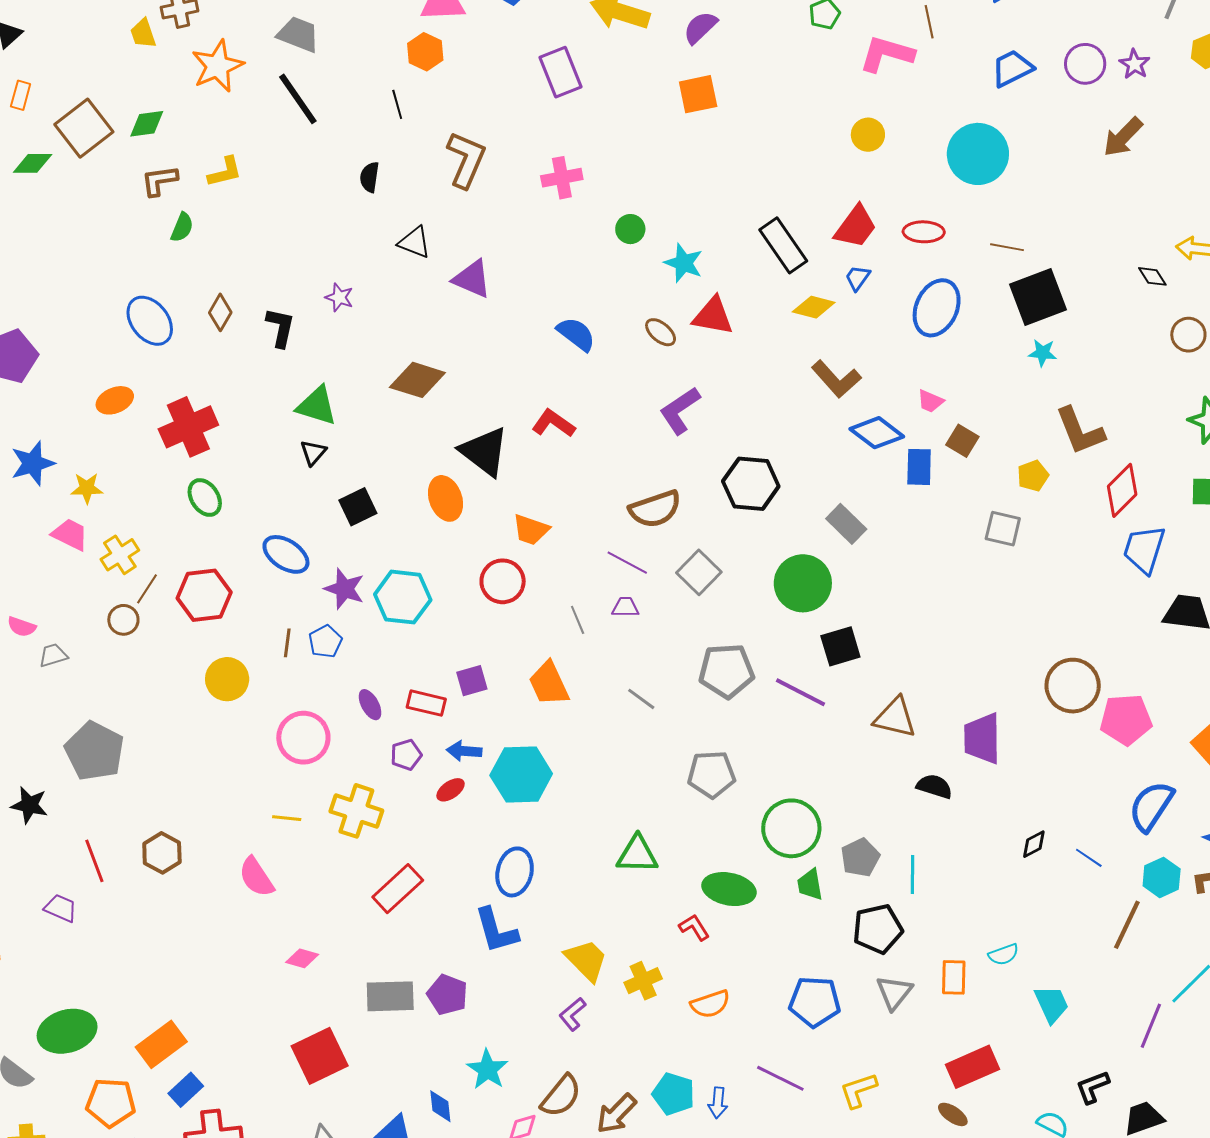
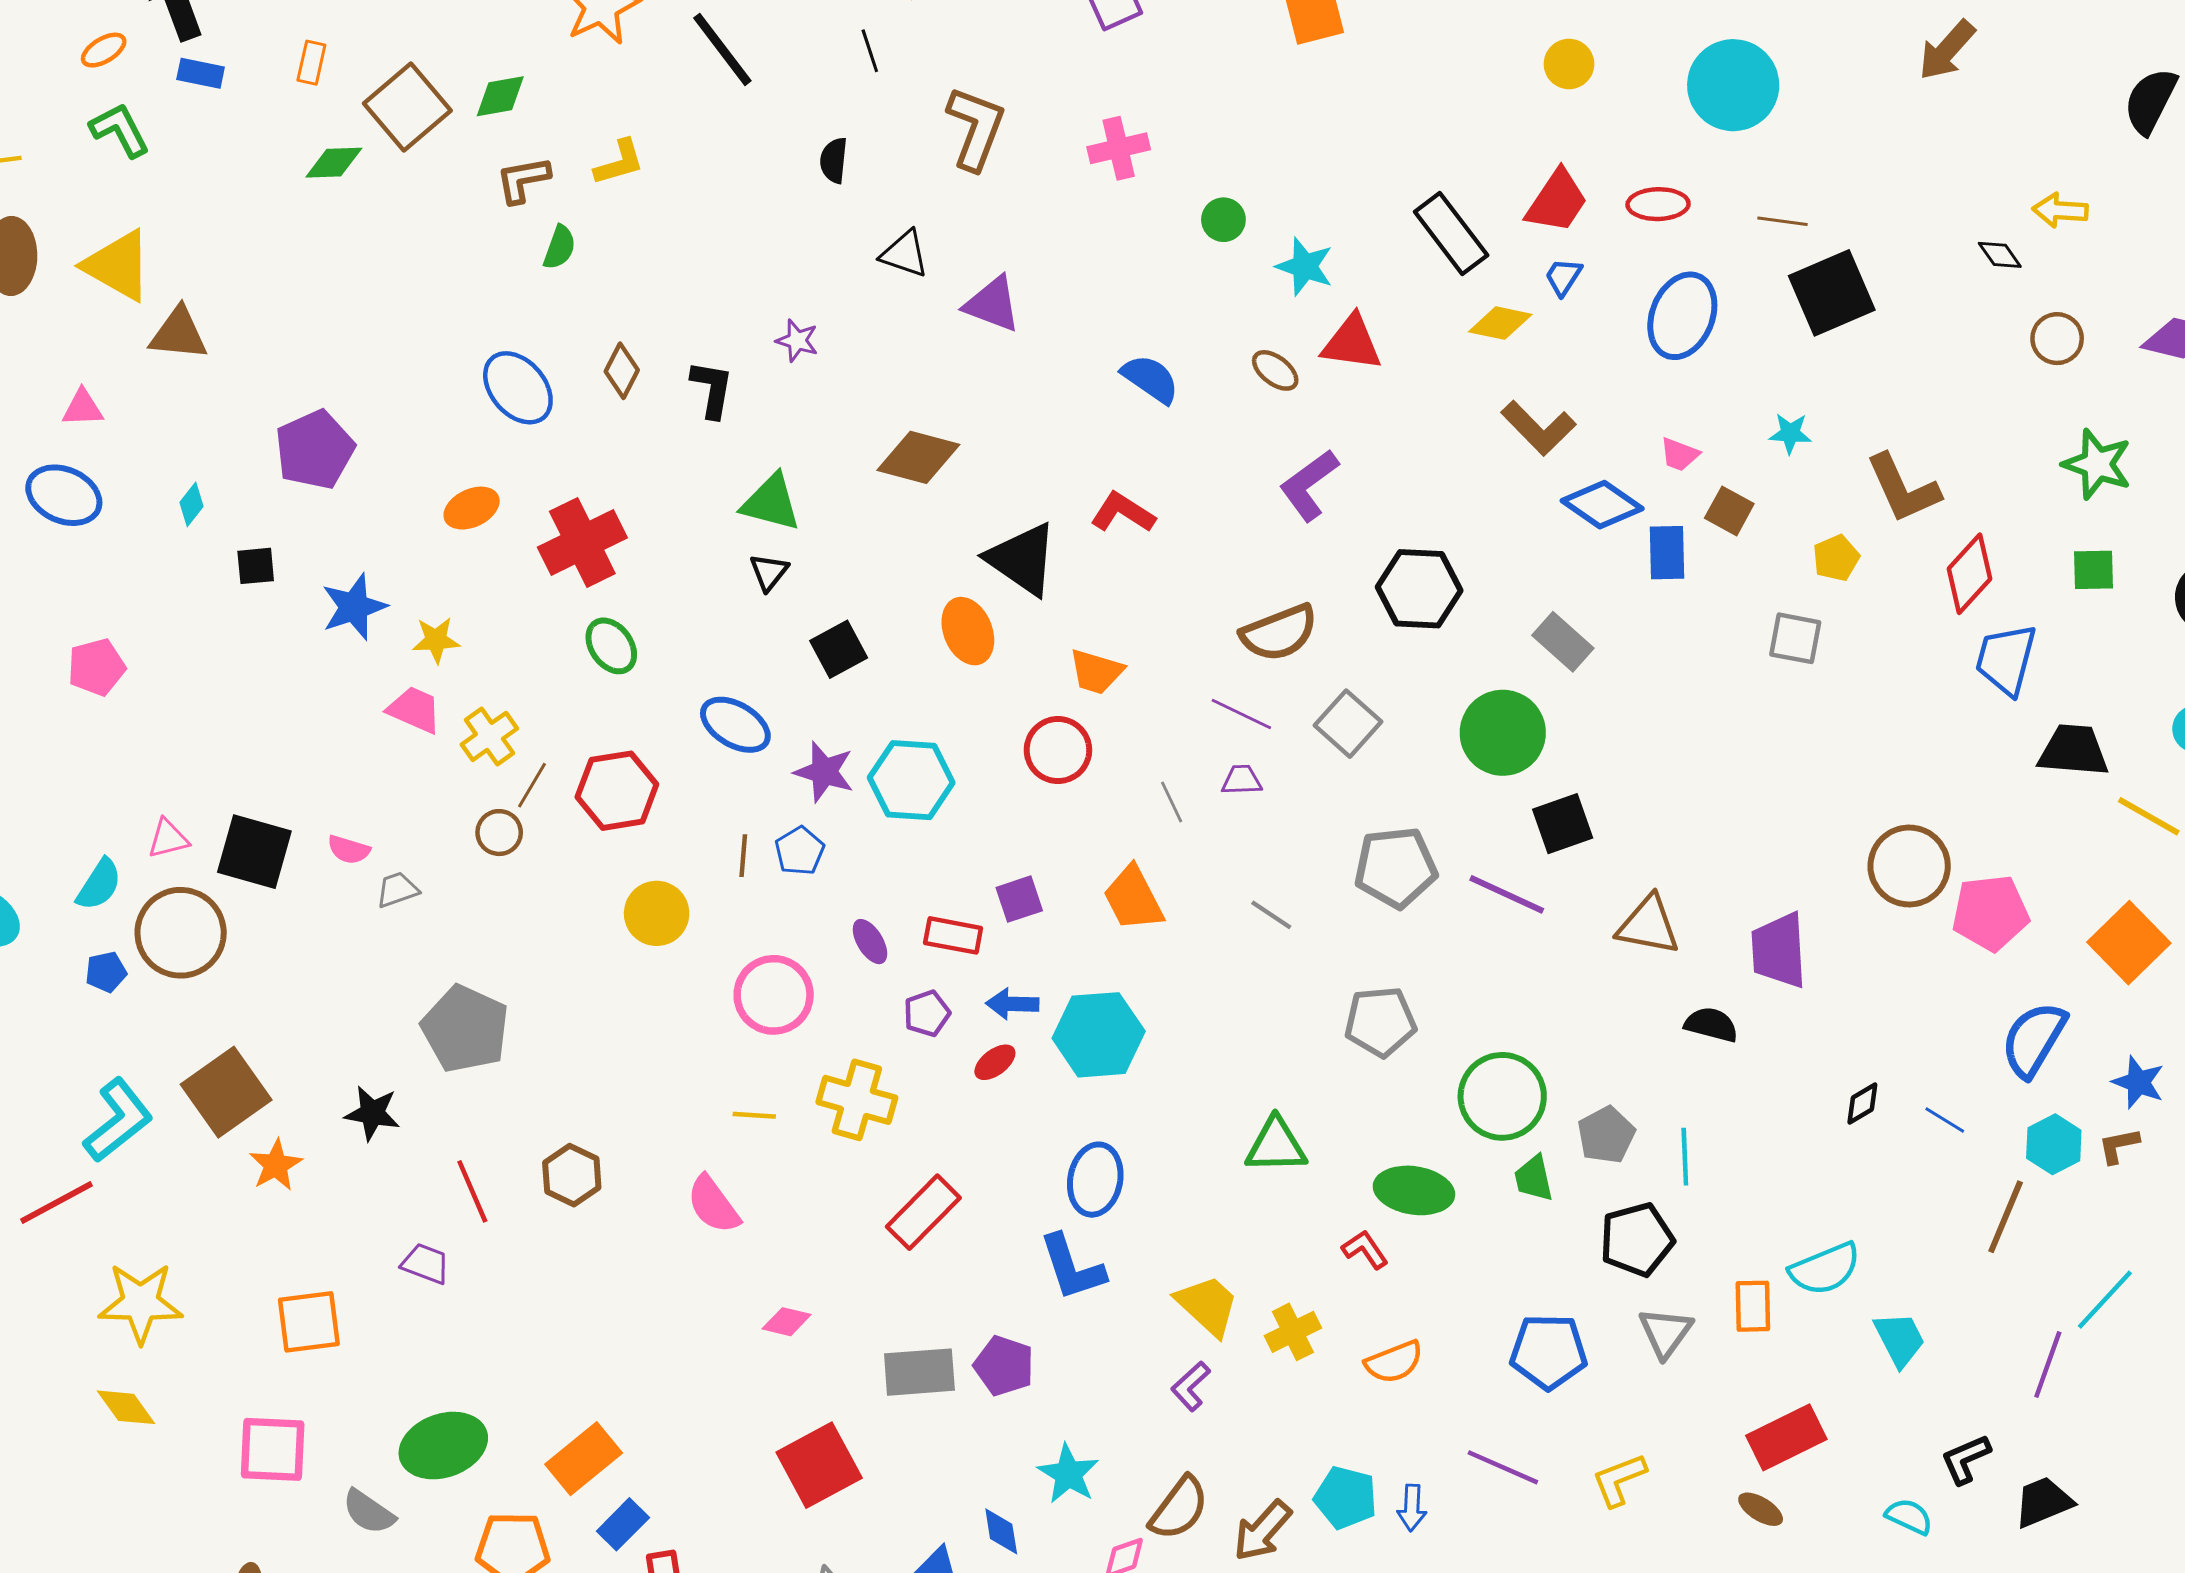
cyan star: (1043, 353) -> (1790, 433), moved
cyan semicircle: (1004, 954) -> (1825, 1269), size x1.6

